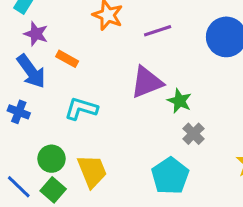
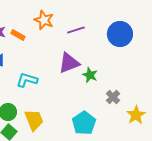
orange rectangle: (67, 59) -> (18, 35), moved
gray cross: (193, 134) -> (113, 97), moved

